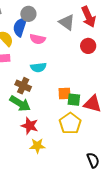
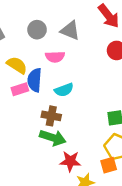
gray triangle: (67, 22) -> (70, 30), moved
blue semicircle: (20, 27) -> (35, 80), moved
orange square: (65, 94) -> (109, 165), moved

